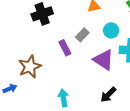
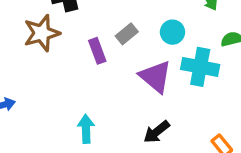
brown star: (30, 67) -> (42, 33), moved

